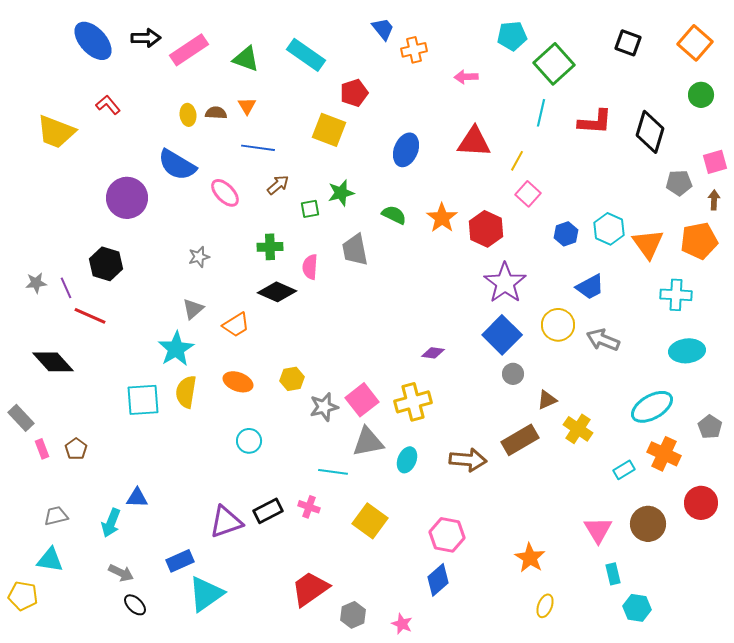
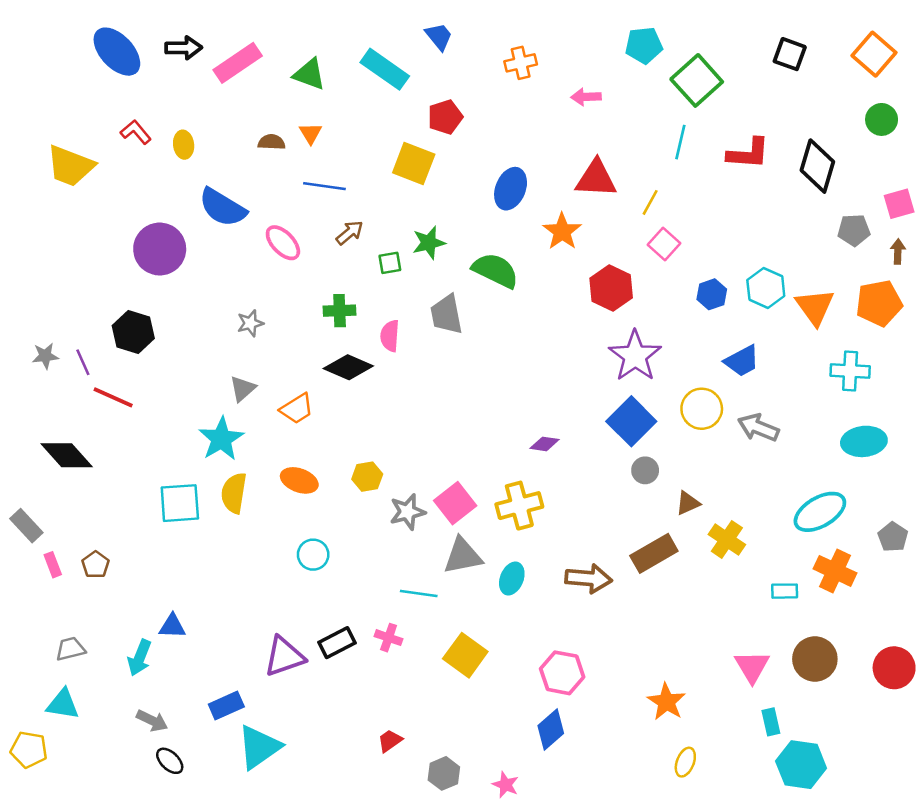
blue trapezoid: (383, 29) -> (439, 36), moved
yellow ellipse: (188, 115) -> (184, 145), moved
green semicircle: (394, 215) -> (495, 270), size x1.5
orange star: (442, 218) -> (562, 231), moved
cyan rectangle: (624, 470) -> (785, 591), turned 30
red circle: (701, 503) -> (894, 668), moved
red trapezoid: (310, 589) -> (390, 741), size x0.5
cyan hexagon: (637, 608) -> (801, 765), size x1.4

